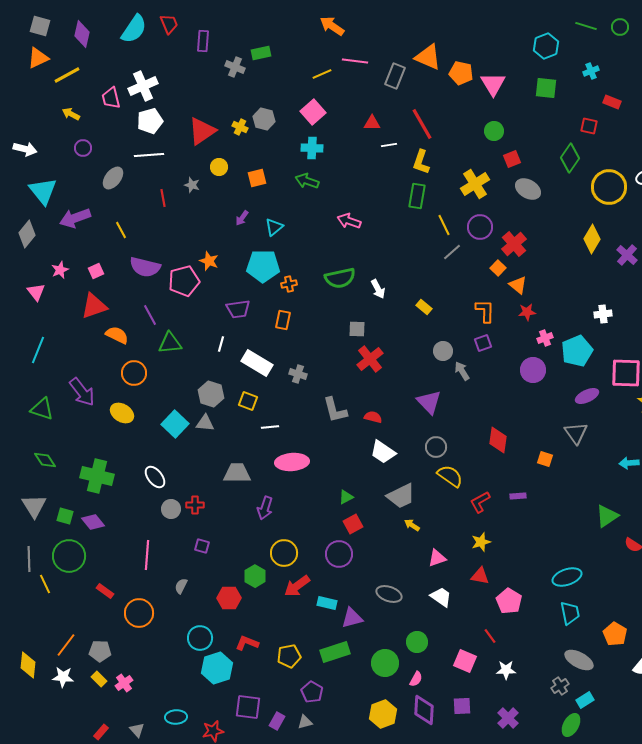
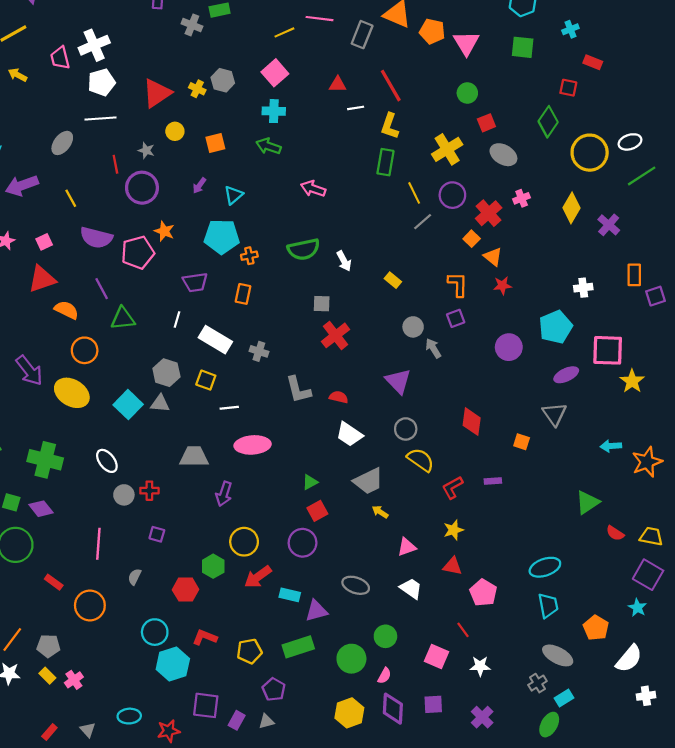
purple circle: (83, 148) -> (142, 188), moved, size x1.8
pink cross: (545, 338) -> (522, 198), moved
yellow ellipse: (122, 413) -> (72, 393), size x1.4

